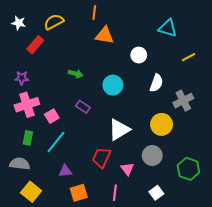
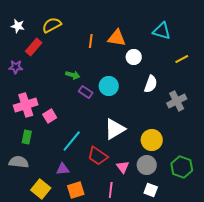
orange line: (94, 13) -> (91, 41), moved
orange triangle: (105, 35) -> (117, 38), moved
purple star: (22, 78) -> (16, 67), moved
purple rectangle: (83, 107) -> (86, 92), moved
yellow circle: (162, 124) -> (152, 140), moved
cyan line: (56, 142) -> (72, 141), moved
gray circle: (152, 155) -> (147, 165), moved
red trapezoid: (101, 158) -> (98, 156), turned -80
yellow square: (31, 192) -> (41, 189), moved
white square: (156, 193) -> (151, 190), turned -32

